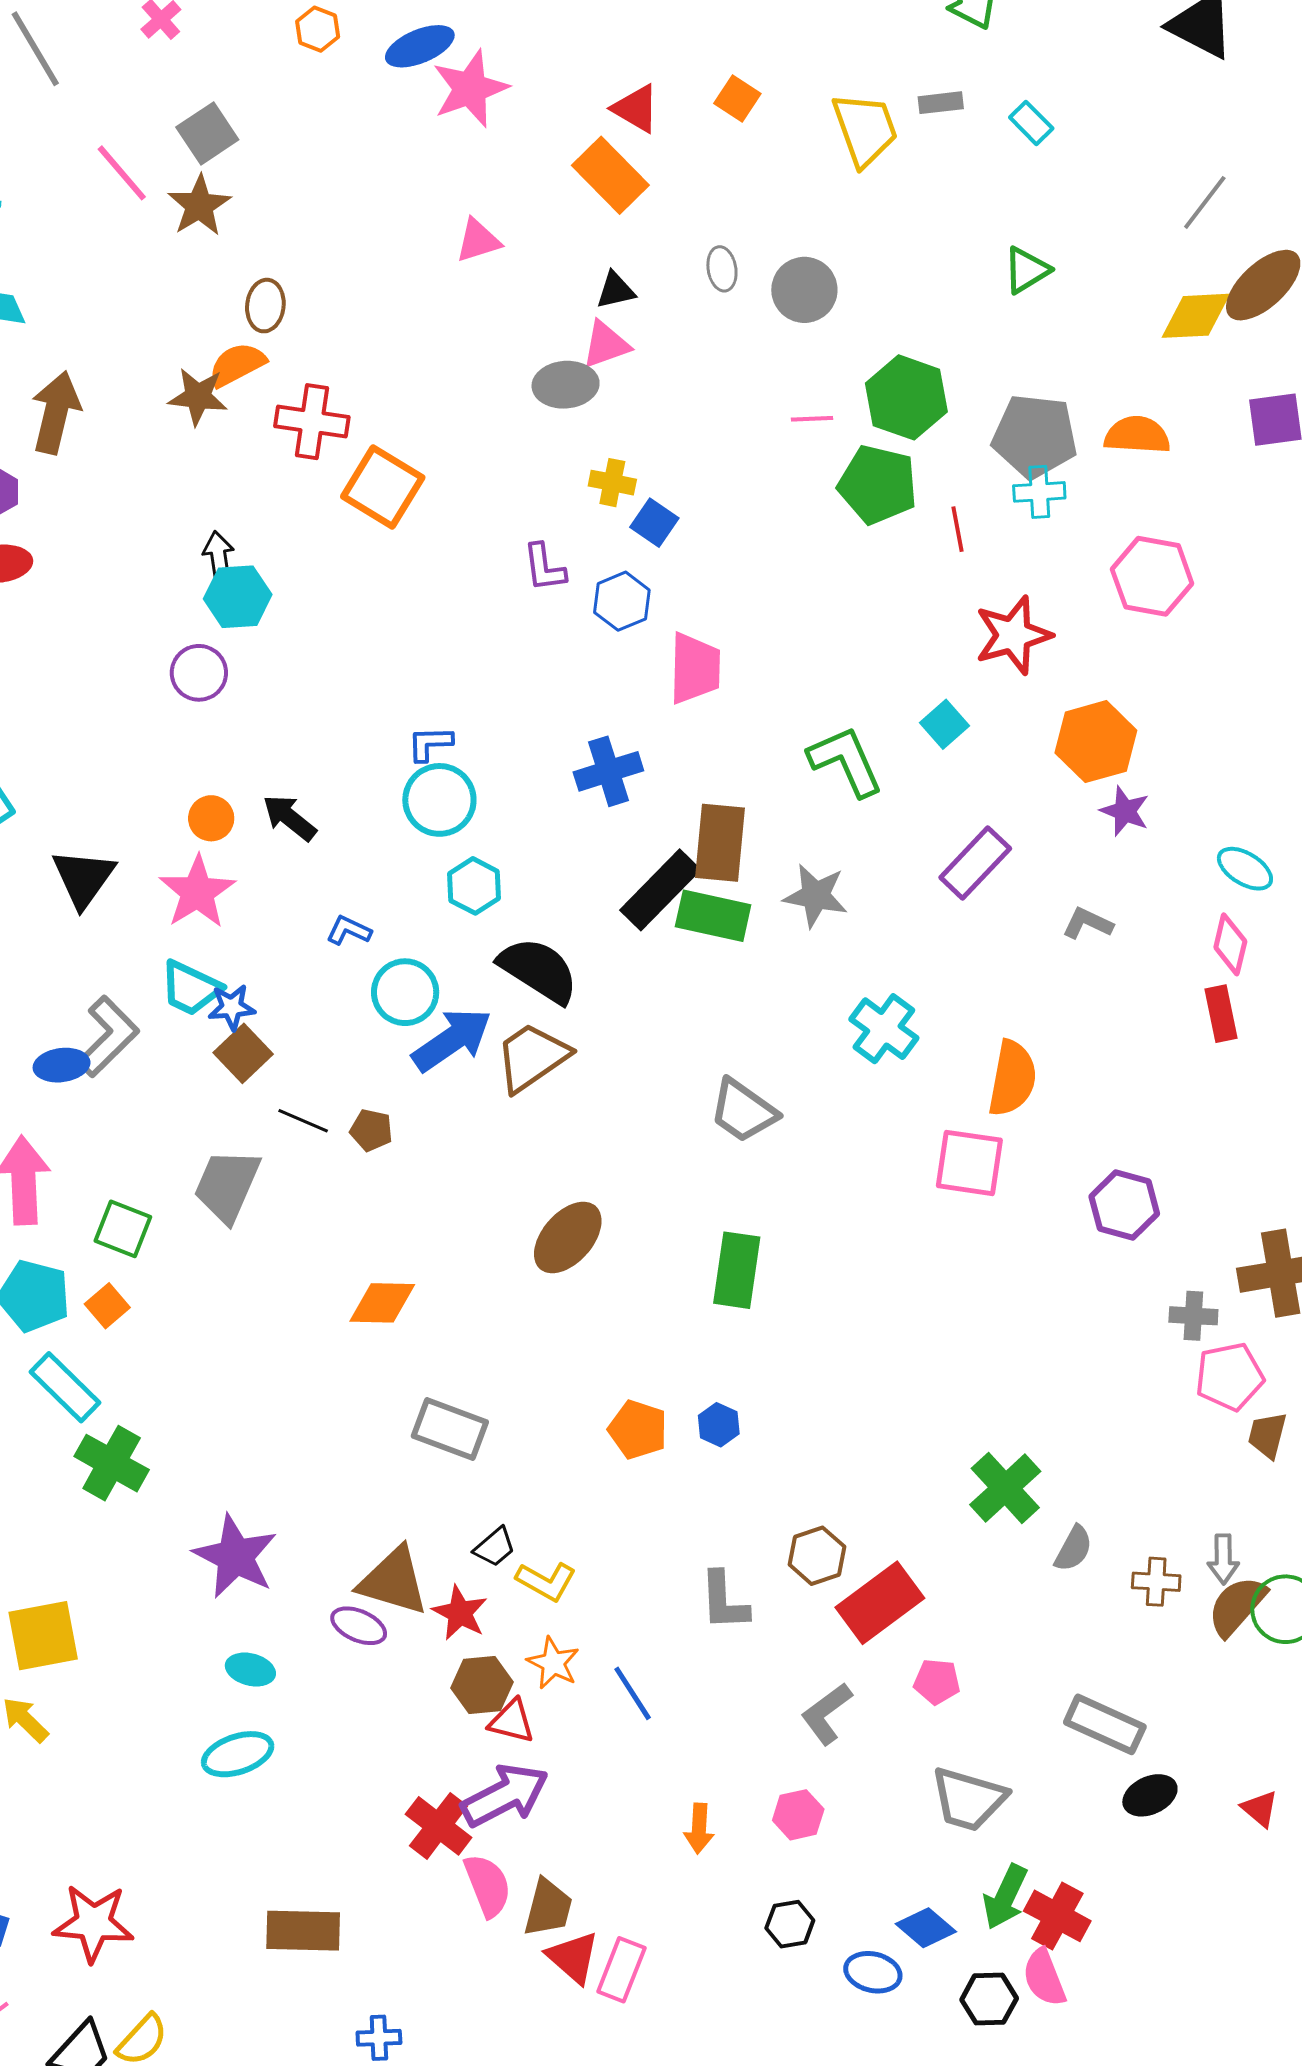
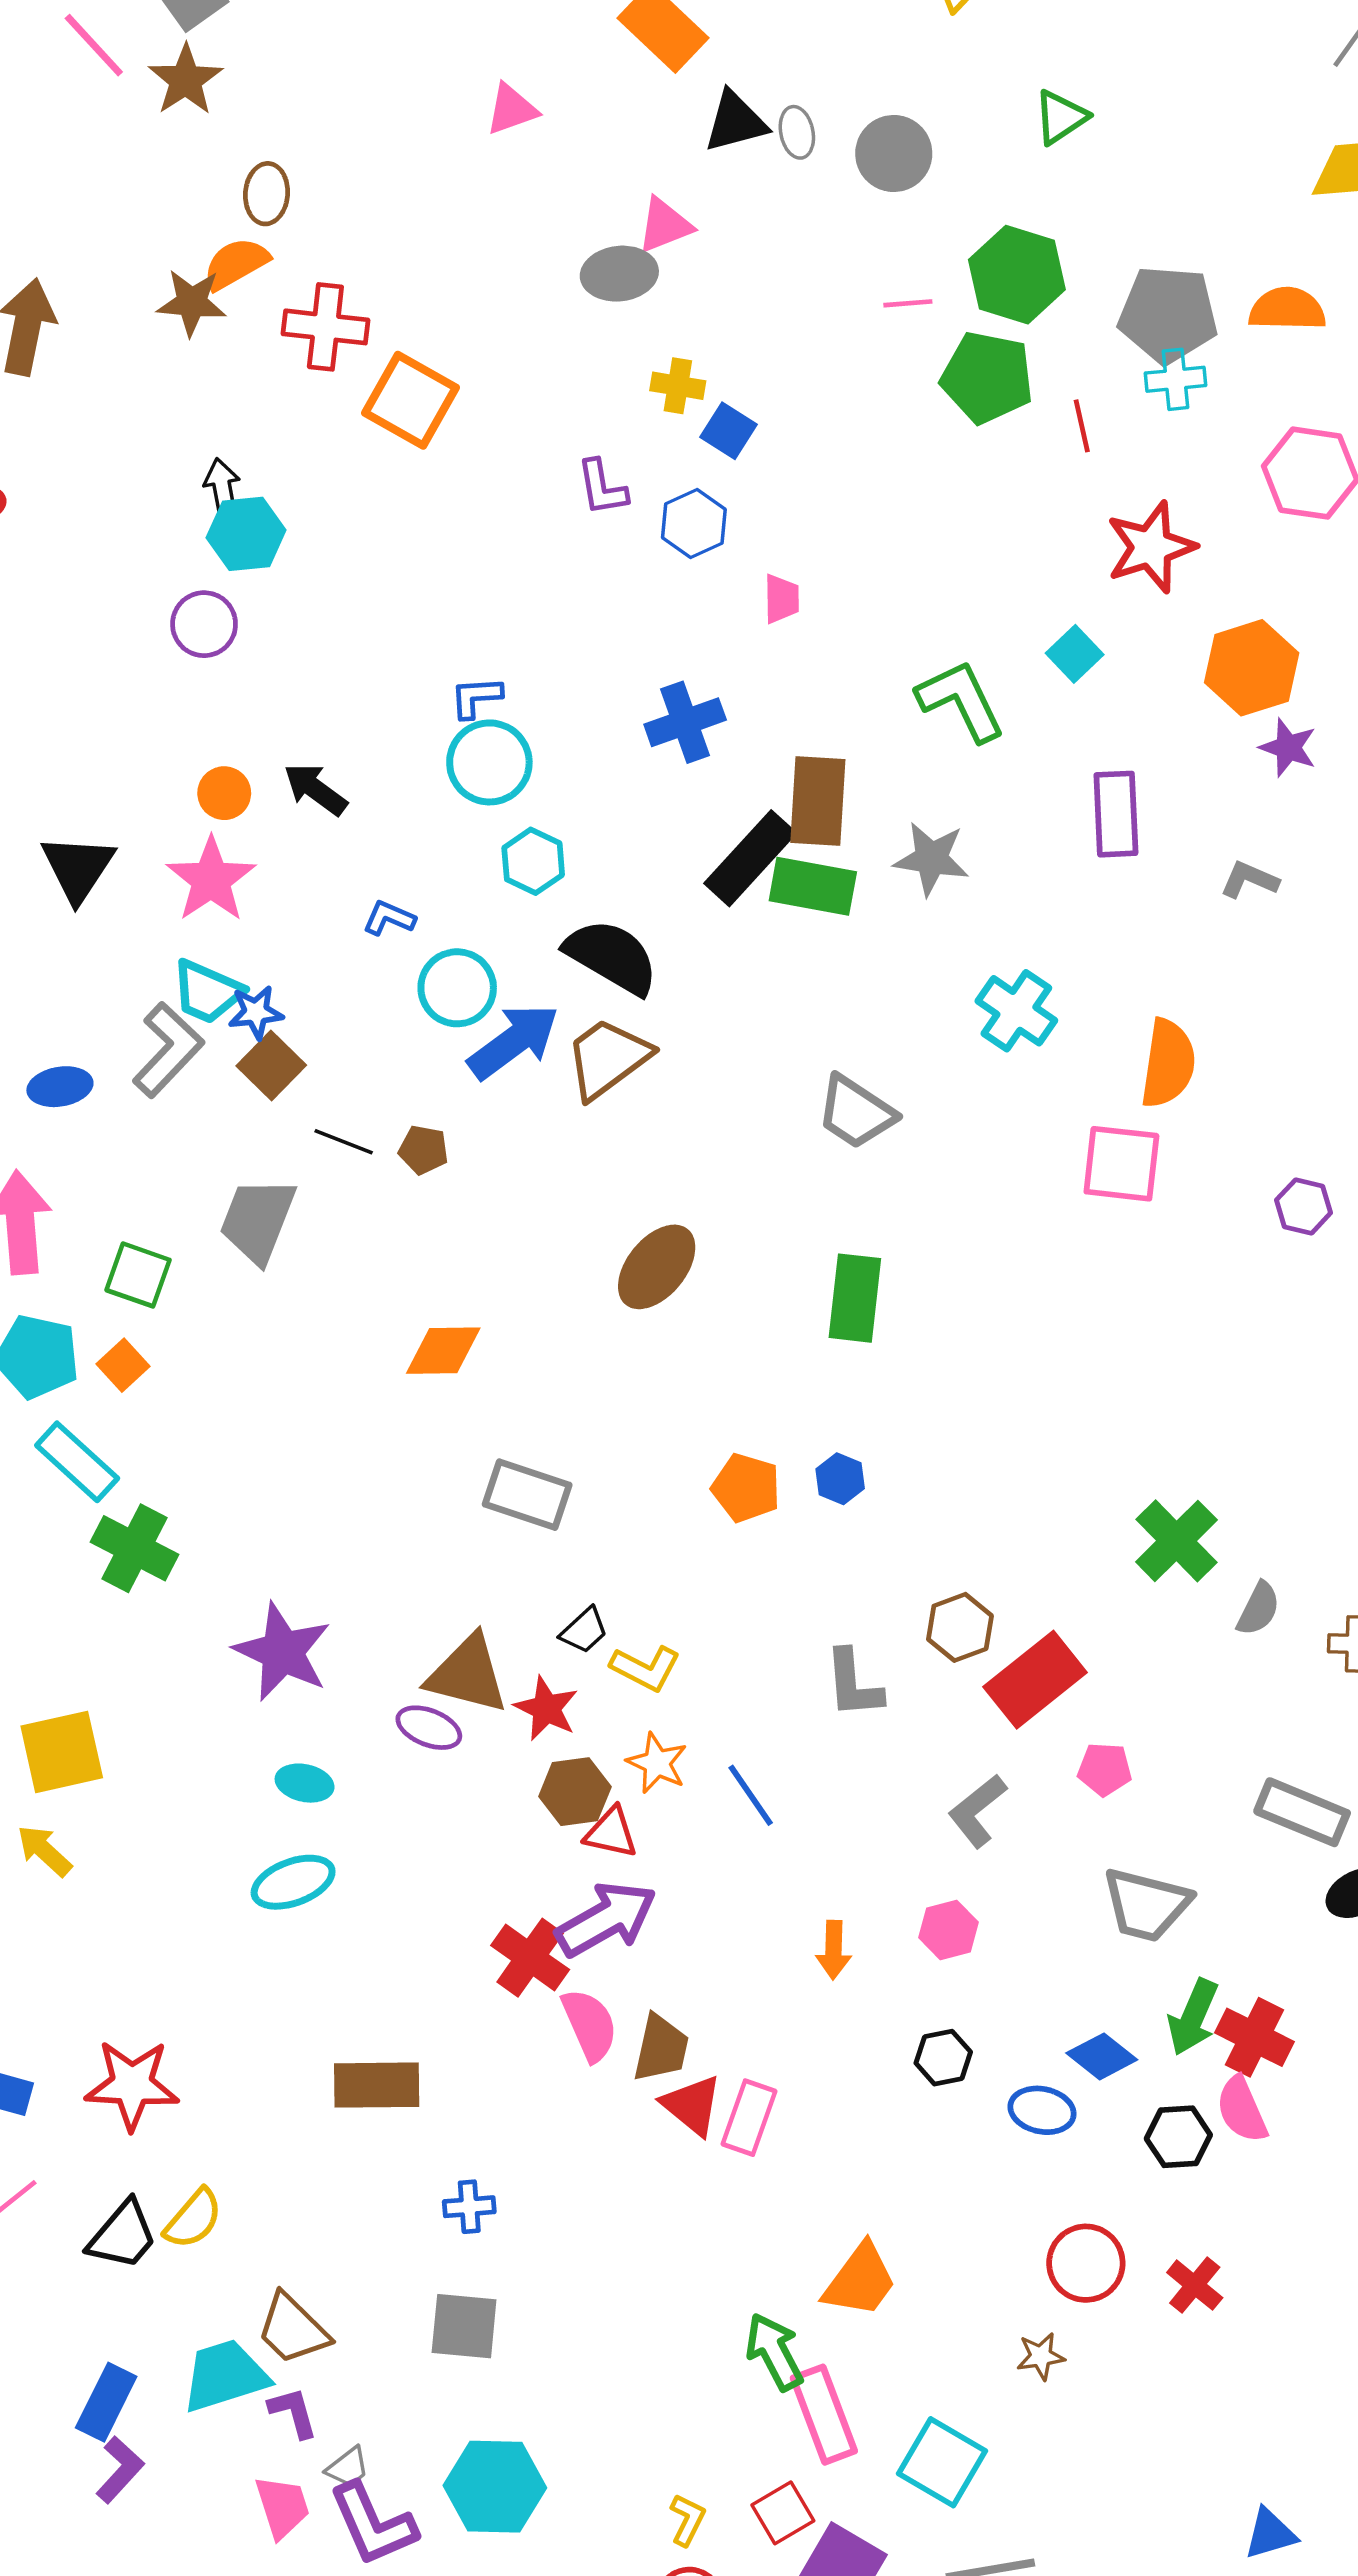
green triangle: (1027, 270) -> (1061, 117), moved
black triangle: (616, 290) -> (735, 122), moved, size x1.4
pink trapezoid: (695, 668) -> (782, 599), size x0.6
purple rectangle: (975, 863) -> (1116, 814), turned -44
gray L-shape: (108, 1036) -> (168, 1050), moved
purple hexagon: (1124, 1205) -> (1304, 1206), size x0.7

